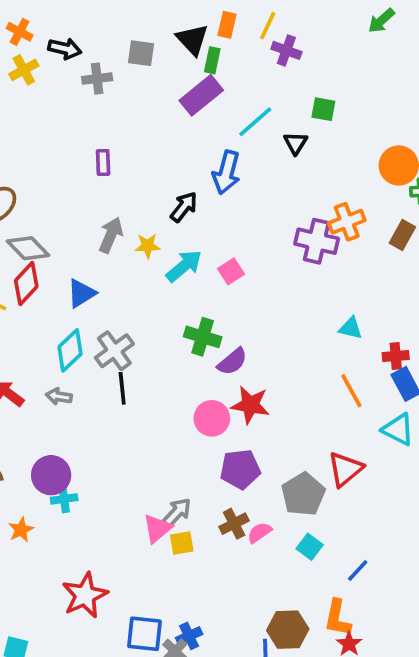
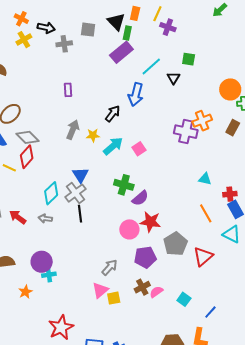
blue triangle: (81, 293) -> (81, 175), moved, turned -30
gray pentagon: (303, 494) -> (175, 244), moved
gray arrow: (177, 512) -> (109, 267), moved

